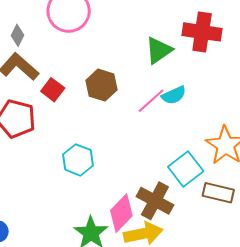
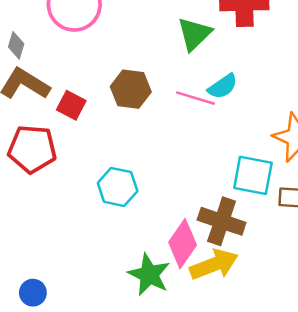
pink line: (151, 101) -> (196, 98), turned 68
cyan square: (186, 169) -> (253, 175), turned -32

